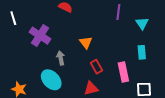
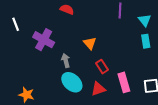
cyan rectangle: (142, 52) -> (146, 41), moved
pink rectangle: (123, 72) -> (124, 82), moved
cyan ellipse: (51, 80) -> (72, 82), moved

